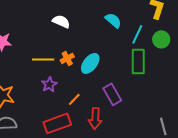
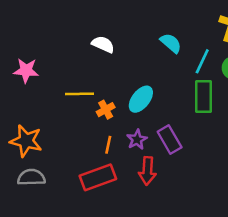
orange cross: (67, 58) -> (106, 110), moved
purple star: (49, 84) -> (137, 140), moved
orange line: (74, 99) -> (108, 145), moved, turned -32

